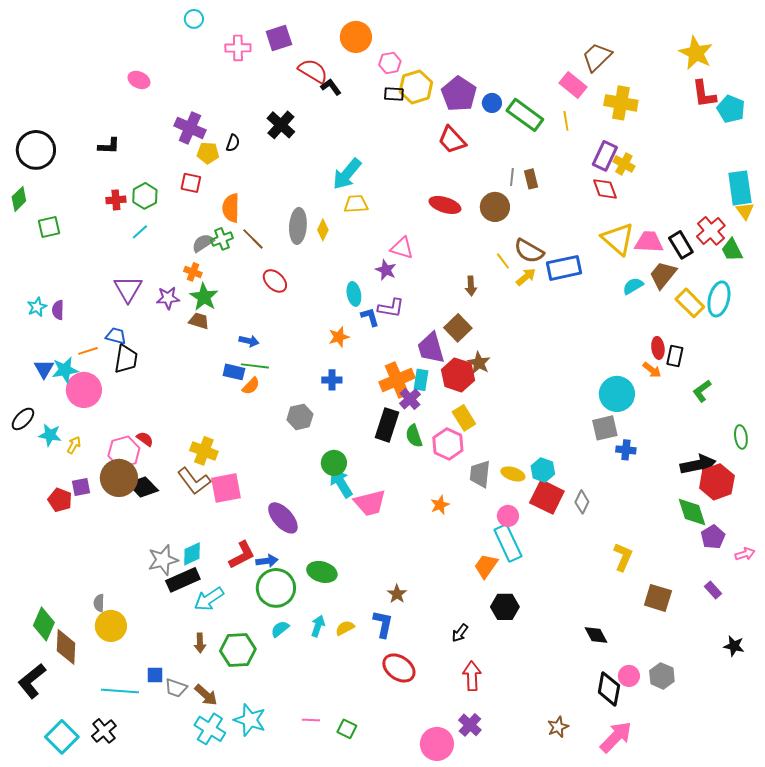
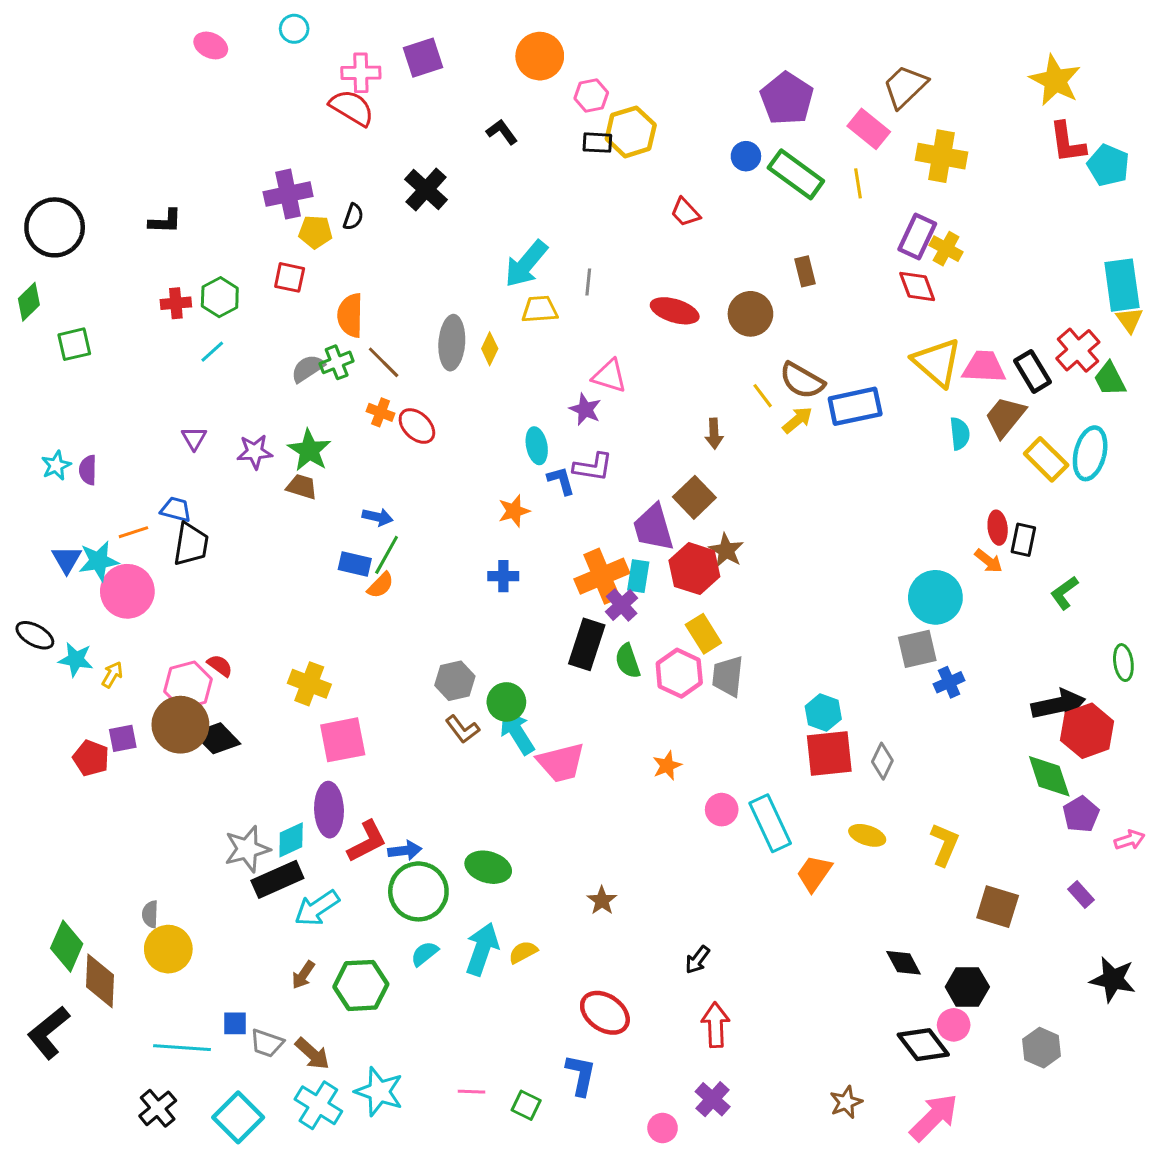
red semicircle: (313, 71) -> (352, 108), moved
pink ellipse: (139, 80) -> (211, 45), moved
purple pentagon: (459, 94) -> (787, 99), moved
purple cross: (190, 128) -> (288, 194), turned -36
red trapezoid: (452, 140) -> (685, 212), size x0.7
gray line: (512, 177) -> (588, 282), moved
orange cross: (193, 272) -> (381, 412), moved
cyan semicircle: (633, 286) -> (960, 434), turned 115
purple triangle: (128, 289) -> (194, 438), size x0.6
green line: (255, 366) -> (387, 555), turned -68
gray hexagon: (300, 417) -> (455, 681), moved
black ellipse: (23, 419) -> (35, 635), turned 75
blue cross: (626, 450) -> (949, 682), turned -30
gray trapezoid: (480, 474) -> (728, 676), moved
yellow ellipse: (513, 474) -> (867, 835), moved
brown L-shape: (194, 481) -> (462, 729), moved, size x0.7
red square: (547, 497) -> (829, 754), turned -32
pink circle: (508, 516) -> (722, 810), moved
purple ellipse: (283, 518) -> (329, 810), moved, turned 40
orange trapezoid: (486, 566) -> (814, 873), moved
black hexagon: (505, 607) -> (967, 987), moved
blue L-shape: (383, 624) -> (581, 1075), moved
cyan arrow: (318, 626) -> (482, 949), size x1.6
brown arrow: (200, 643) -> (303, 975), turned 36
black star: (734, 646) -> (1113, 979), size x1.4
gray hexagon: (662, 676) -> (1042, 1048), moved
black diamond: (609, 689) -> (923, 1045), turned -48
cyan square: (62, 737) -> (238, 1117), moved
pink circle: (437, 744) -> (663, 1128), size x0.6

